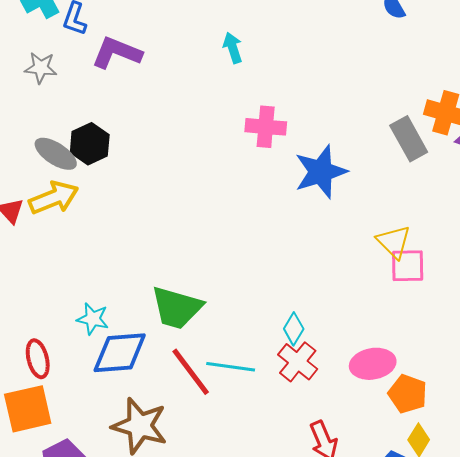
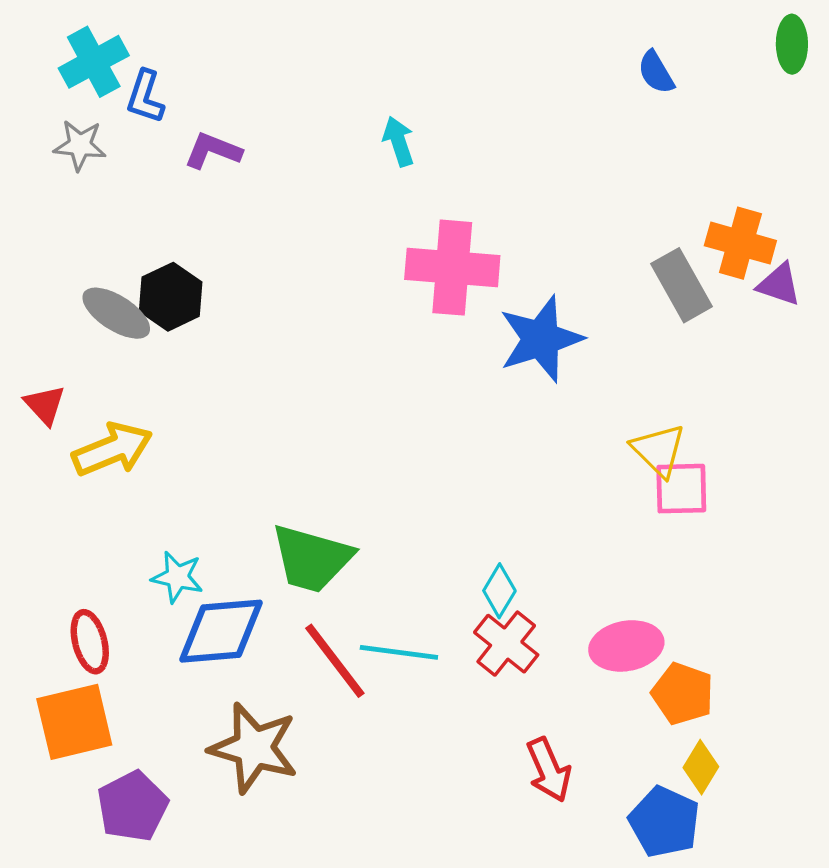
purple L-shape: (117, 53) -> (213, 151), size x0.7
gray star: (41, 68) -> (80, 145), moved
pink cross: (266, 127) -> (452, 268), size x1.4
yellow arrow: (54, 198) -> (112, 449), moved

